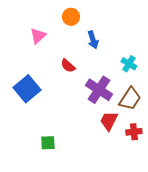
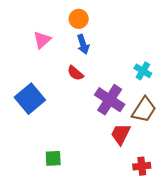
blue arrow: (93, 40) -> (83, 44), moved
red cross: (134, 132) -> (142, 166), moved

